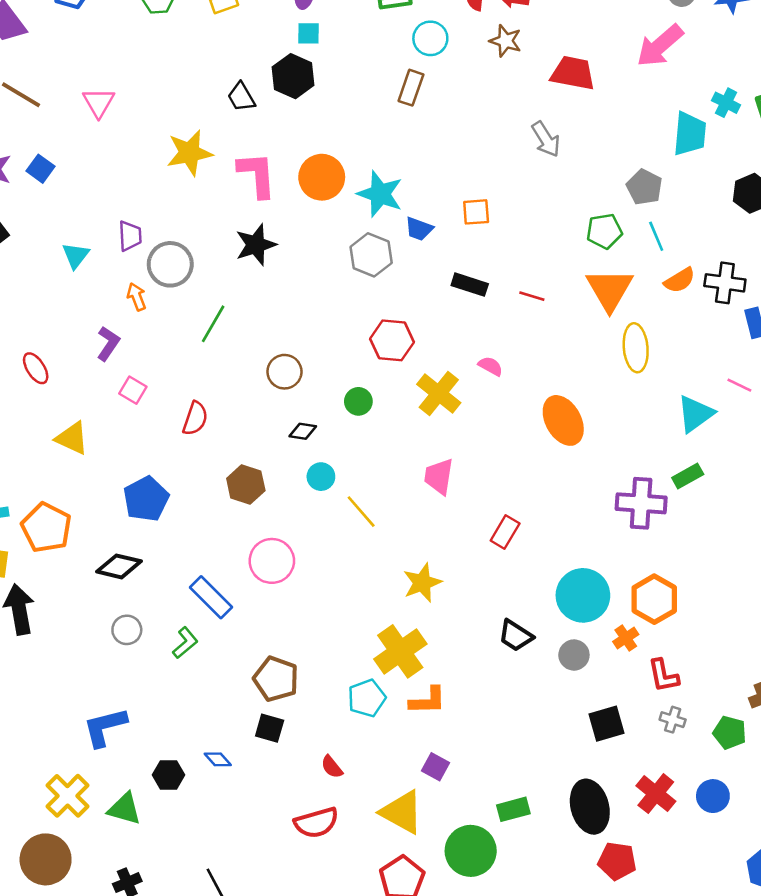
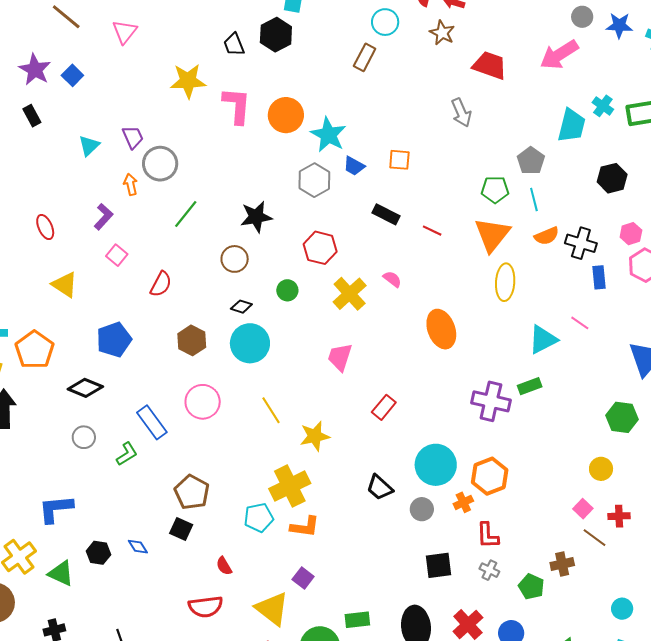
purple trapezoid: (130, 236) -> (133, 137), turned -30
black star: (256, 245) -> (256, 217), moved
cyan circle: (321, 477) -> (250, 343), size x1.8
yellow line: (361, 512) -> (271, 410), moved

